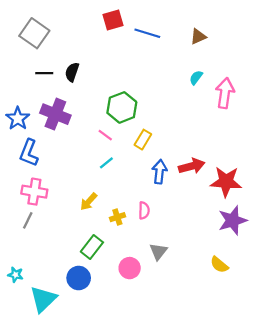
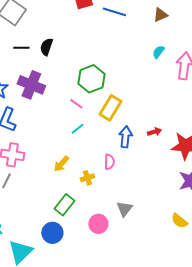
yellow rectangle: (143, 140) -> (110, 108), size x1.4
red arrow: (192, 166) -> (154, 132), size x0.6
pink semicircle: (144, 210) -> (109, 162), moved

